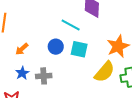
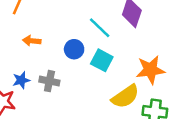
orange arrow: (22, 49) -> (32, 41), turned 32
blue star: (22, 73) -> (21, 80), moved

